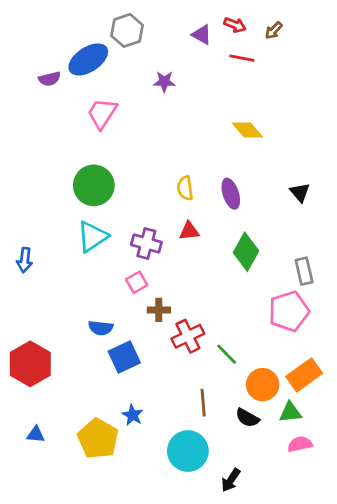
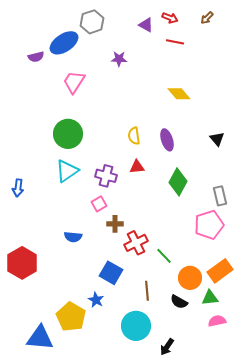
brown arrow: (274, 30) -> (207, 18), moved
blue square: (124, 357) -> (111, 273), moved, turned -35
blue triangle: (36, 434) -> (40, 338), moved, size x2.0

